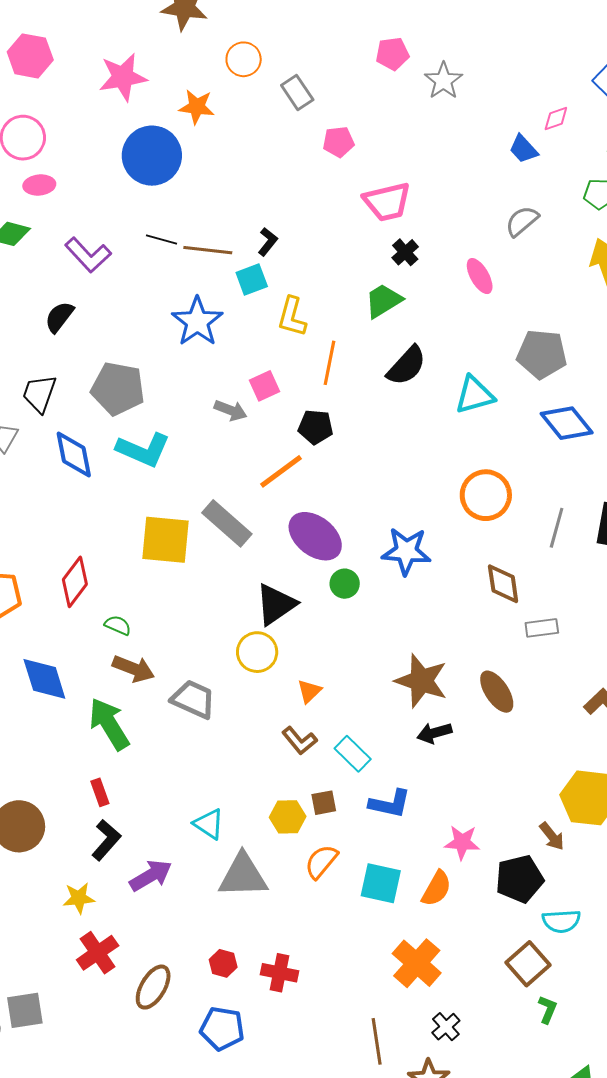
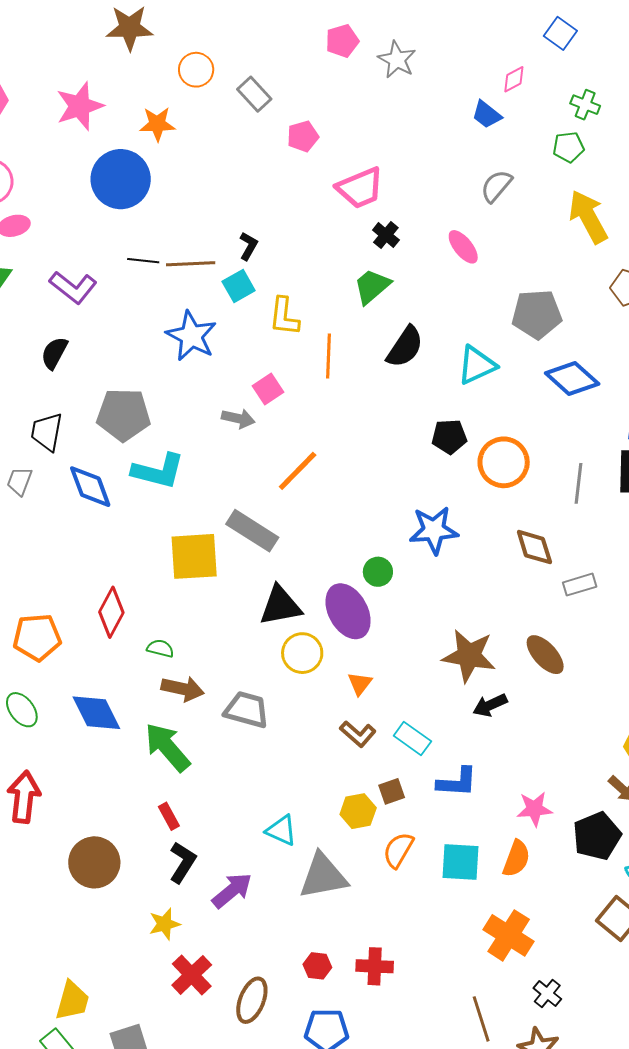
black pentagon: (316, 427) -> (449, 437), moved
purple ellipse: (315, 536) -> (348, 611), moved, turned 32
black triangle: (276, 604) -> (280, 606), moved, turned 33

